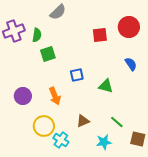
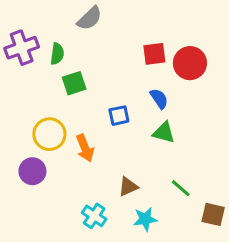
red circle: (129, 27) -> (190, 63), moved
blue semicircle: (131, 64) -> (159, 99), moved
purple circle: (23, 96) -> (32, 171), moved
yellow circle: (44, 126) -> (49, 134), moved
cyan star: (104, 142) -> (145, 219), moved

